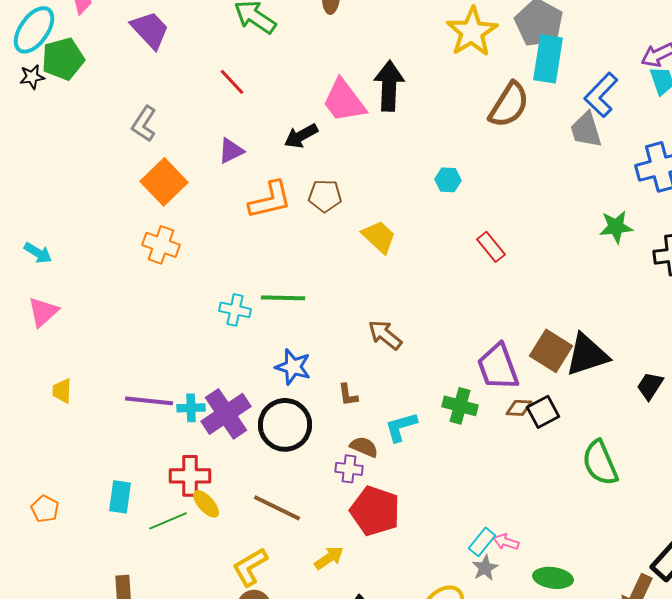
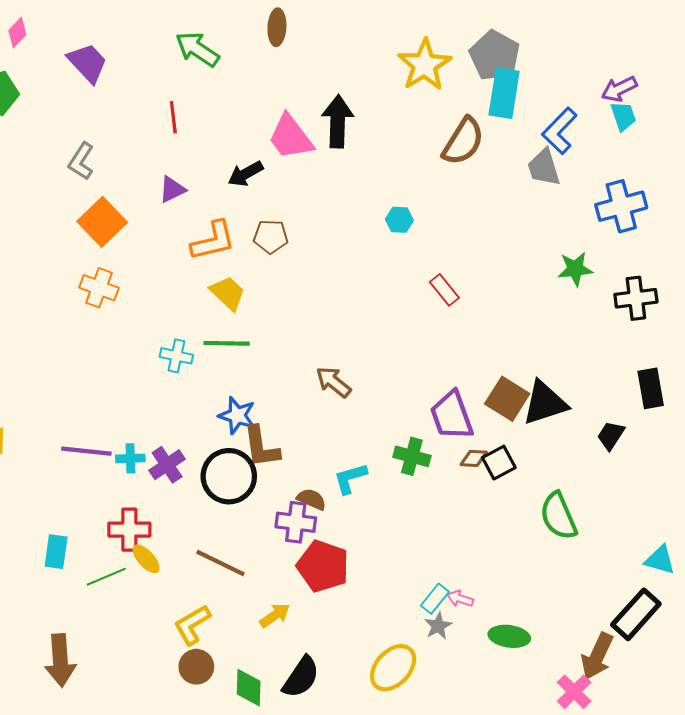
red line: (232, 82) -> (173, 117), turned 36
yellow trapezoid: (379, 237) -> (228, 293), moved
brown L-shape: (348, 395) -> (261, 447), moved, size x1.8
purple cross: (226, 414) -> (167, 465), size x0.7
purple cross: (349, 469) -> (296, 522), size x1.4

